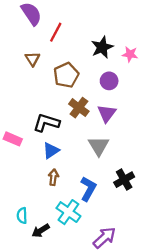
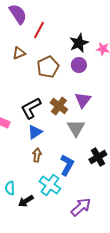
brown triangle: (32, 59) -> (19, 53), turned 40
purple circle: (109, 81) -> (79, 65), moved
brown cross: (79, 108) -> (59, 106), moved
black L-shape: (46, 123) -> (31, 108), turned -45

